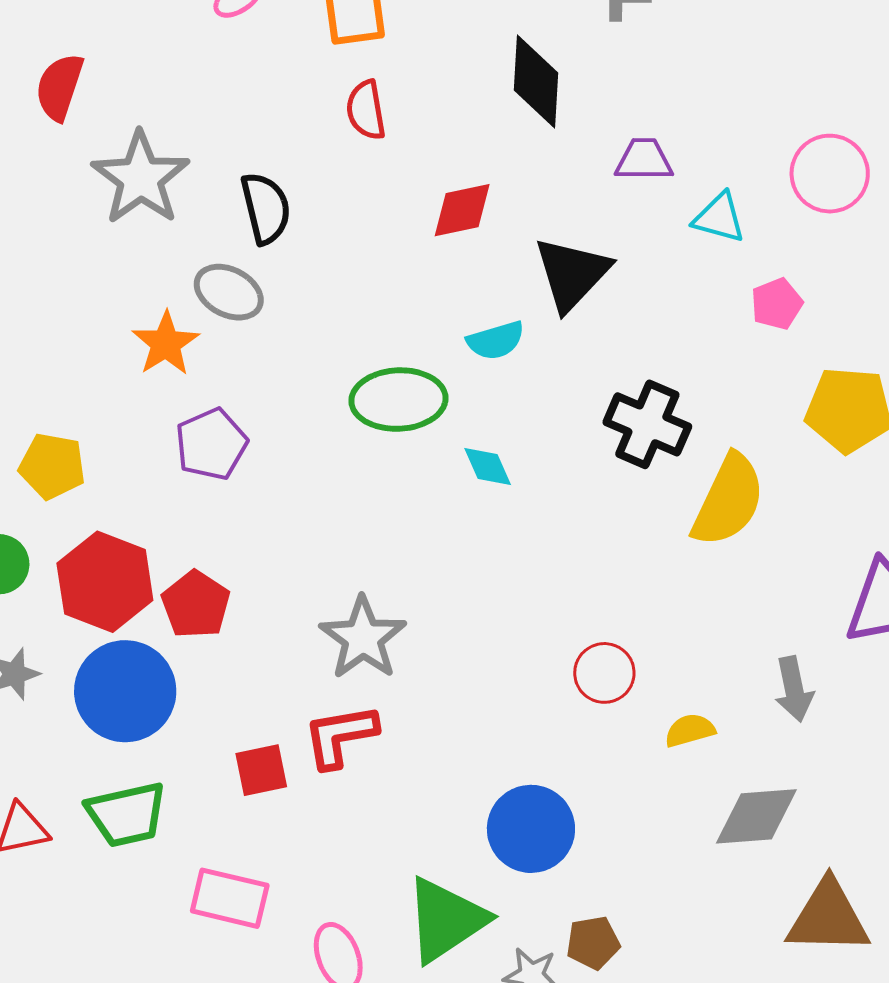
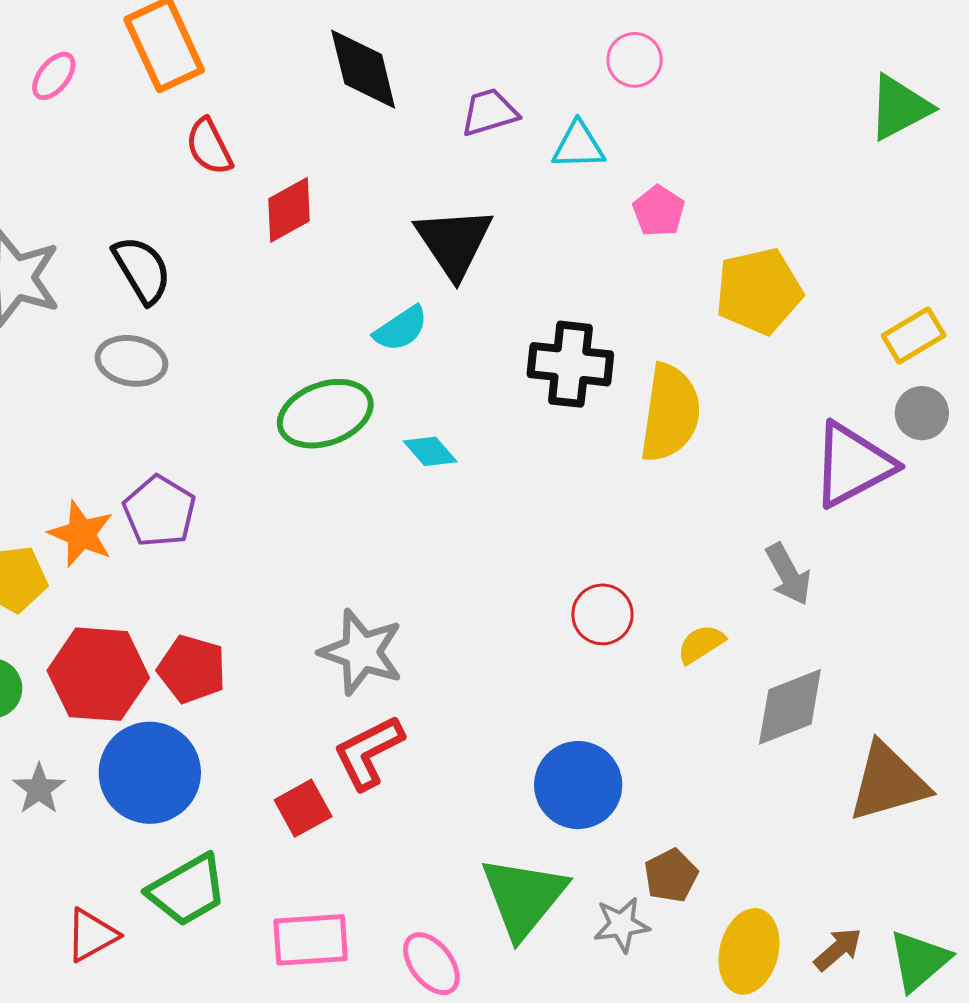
pink circle: (830, 174) -> (635, 60), moved, size x0.7
red diamond: (462, 210) -> (289, 210), moved
orange star: (166, 344) -> (81, 534), moved

